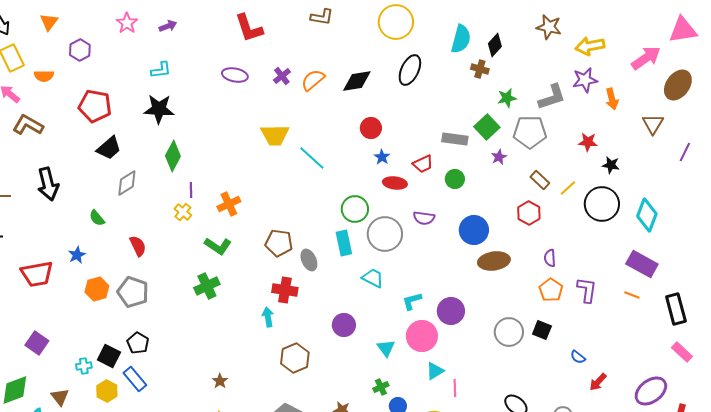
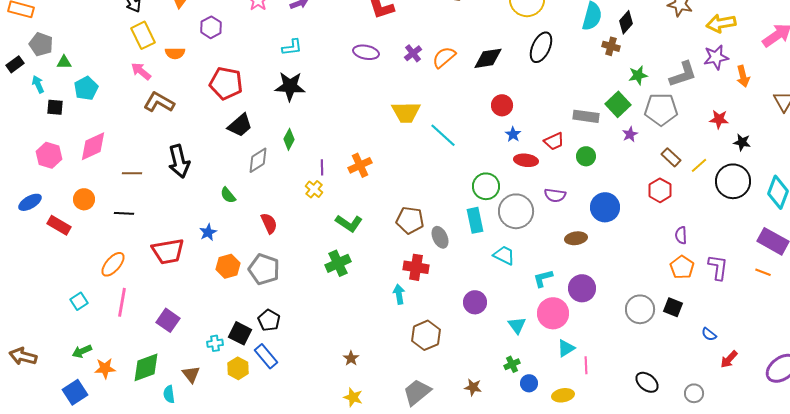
green diamond: (173, 156) -> (289, 139), moved, size x0.7
orange cross: (229, 204) -> (360, 165), moved
brown ellipse: (494, 261) -> (576, 238), moved, size x0.7

